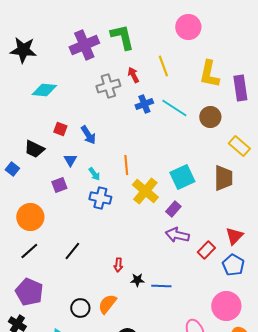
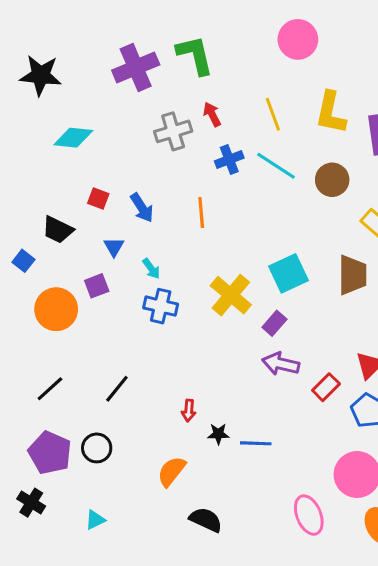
yellow line: (163, 66) -> (273, 114), moved
orange line: (126, 165) -> (201, 213), moved
orange circle: (30, 217) -> (56, 309), moved
black circle: (80, 308) -> (97, 448), moved

